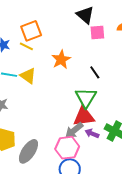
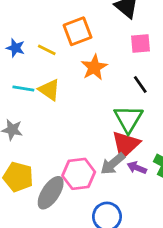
orange square: (31, 31) -> (77, 31), moved
pink square: (97, 32) -> (141, 43), moved
red triangle: (84, 116) -> (126, 145), turned -35
pink hexagon: (67, 148) -> (79, 174), moved

